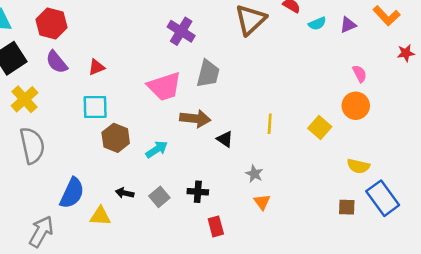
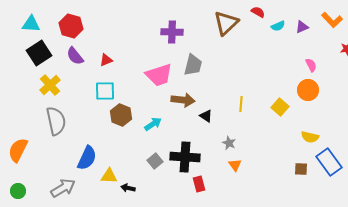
purple cross: (181, 31) -> (172, 32), turned -30
black cross: (198, 192) -> (185, 157), size x1.8
black arrow: (125, 193) -> (128, 188), moved
gray arrow: (41, 232) -> (63, 188), turned 30

